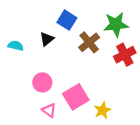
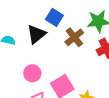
black triangle: (47, 39) -> (36, 34), size x1.5

